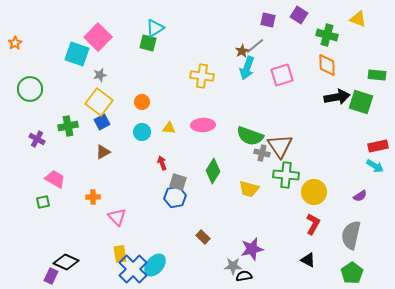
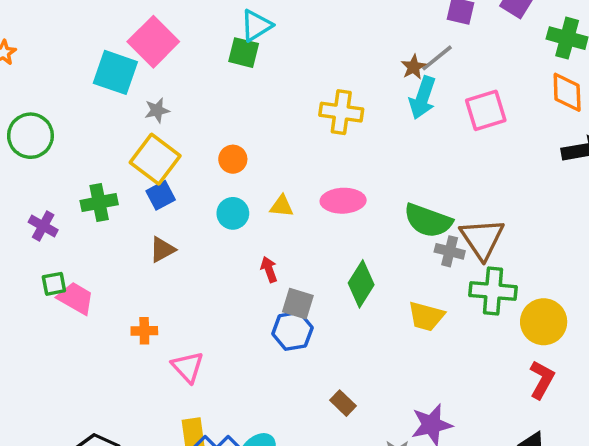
green square: (43, 202) -> (54, 284), moved

